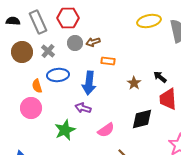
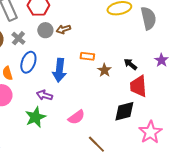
orange rectangle: (108, 61) -> (87, 56), moved
blue ellipse: (58, 75) -> (28, 62), turned -65
purple arrow: (83, 108) -> (44, 95), moved
black diamond: (142, 119) -> (124, 111), moved

